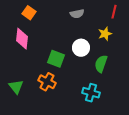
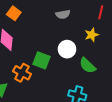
green semicircle: (101, 64) -> (87, 66), turned -66
orange cross: (47, 82) -> (22, 73), moved

